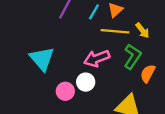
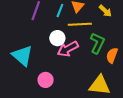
yellow arrow: (142, 31) -> (105, 11), moved
white circle: (86, 82) -> (57, 38), moved

